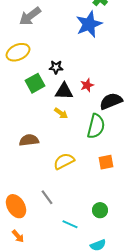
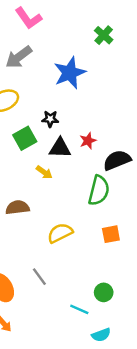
blue star: (89, 24) -> (70, 73), moved
yellow arrow: (61, 113) -> (44, 172), moved
cyan line: (70, 224) -> (79, 309), moved

